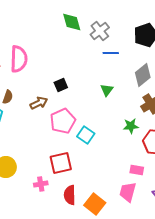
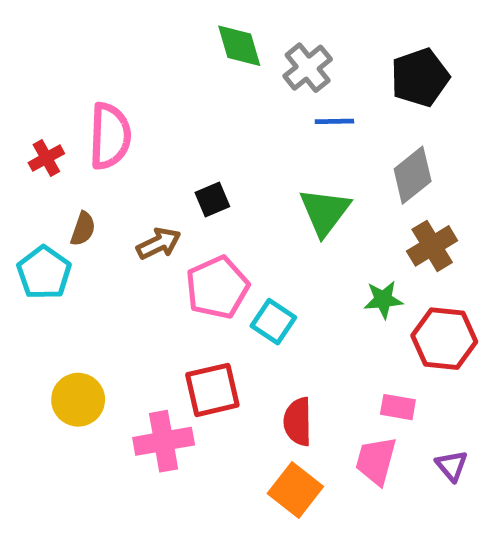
green triangle: (107, 90) -> (325, 212), size x1.6
pink cross: (41, 184) -> (164, 441), size x1.6
red semicircle: (70, 195) -> (298, 422), moved

